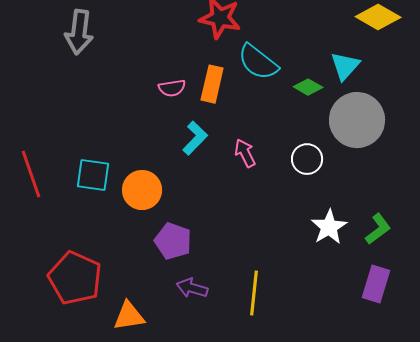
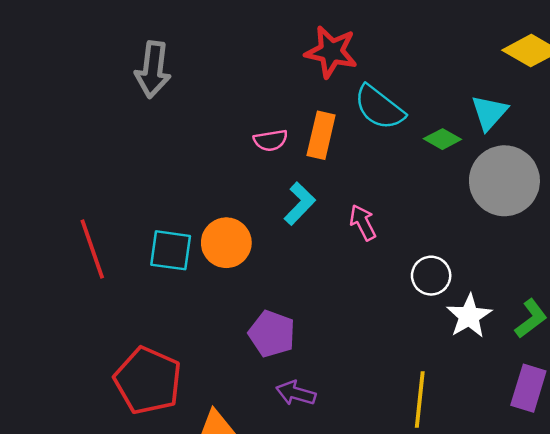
white circle: (307, 159) -> (431, 276), moved
orange circle: (142, 190) -> (226, 243), moved
yellow line: (254, 293) -> (420, 399), moved

